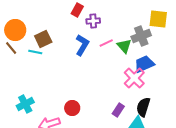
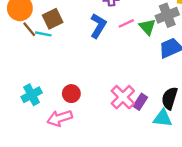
brown line: (11, 48) -> (29, 29), moved
pink cross: (134, 78) -> (123, 97), moved
red circle: (72, 108) -> (71, 94), moved

